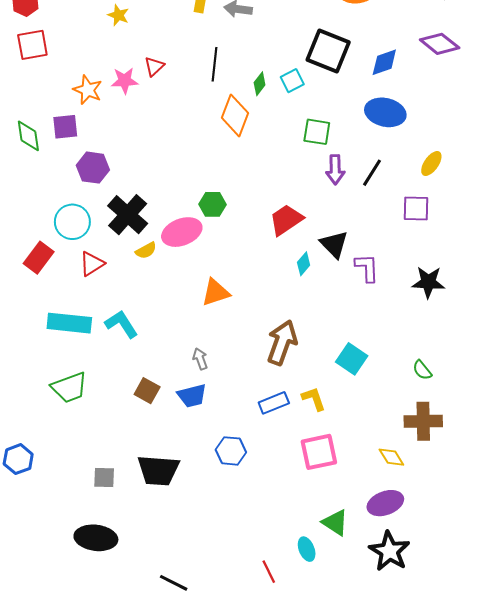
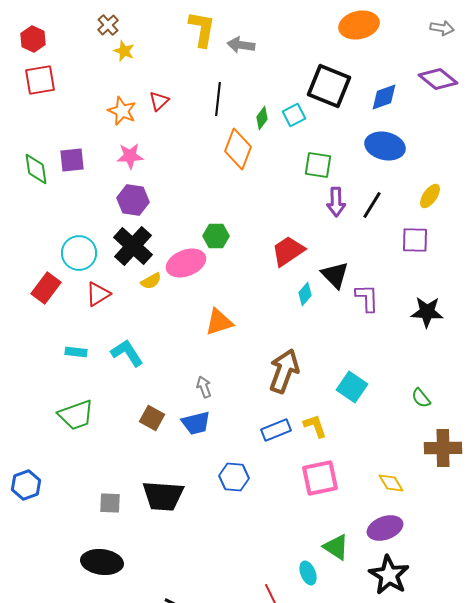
pink star: (125, 81) -> (130, 156), moved
orange star: (88, 90) -> (122, 111), moved
purple hexagon: (93, 168) -> (133, 200), moved
cyan rectangle: (69, 323) -> (76, 352), size x0.5
brown cross: (423, 421) -> (443, 448), moved

